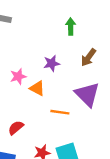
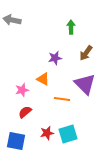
pink star: (18, 76) -> (22, 90), moved

